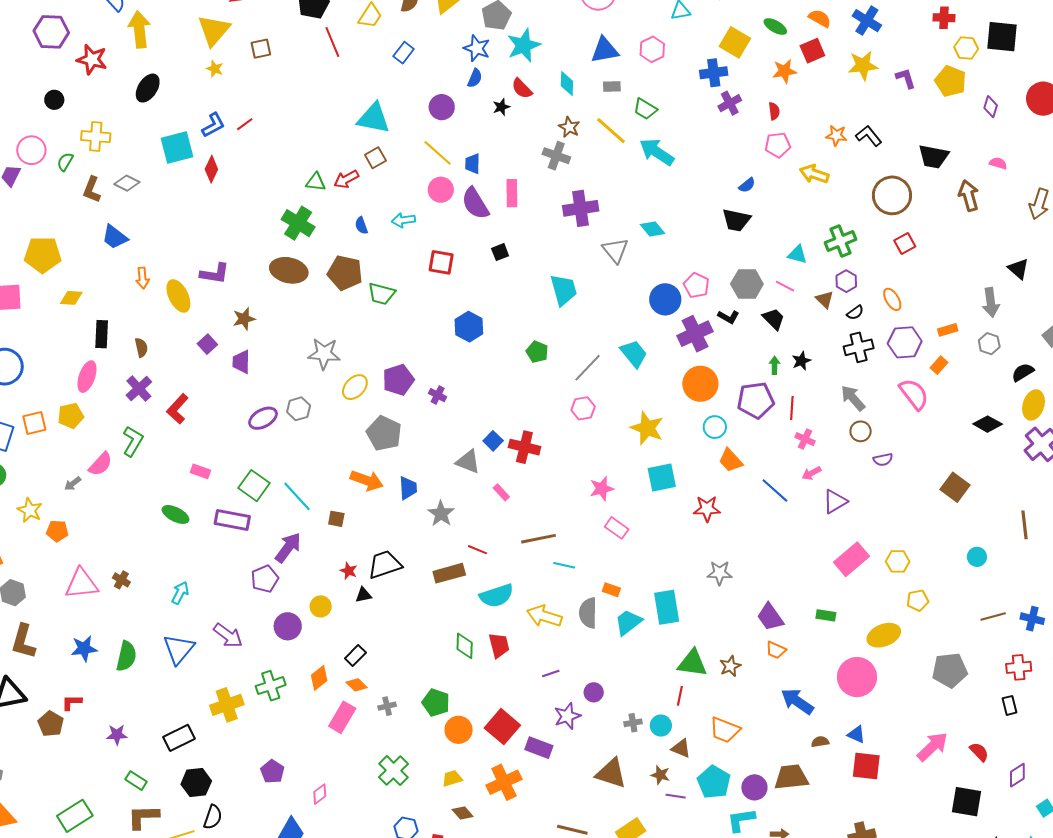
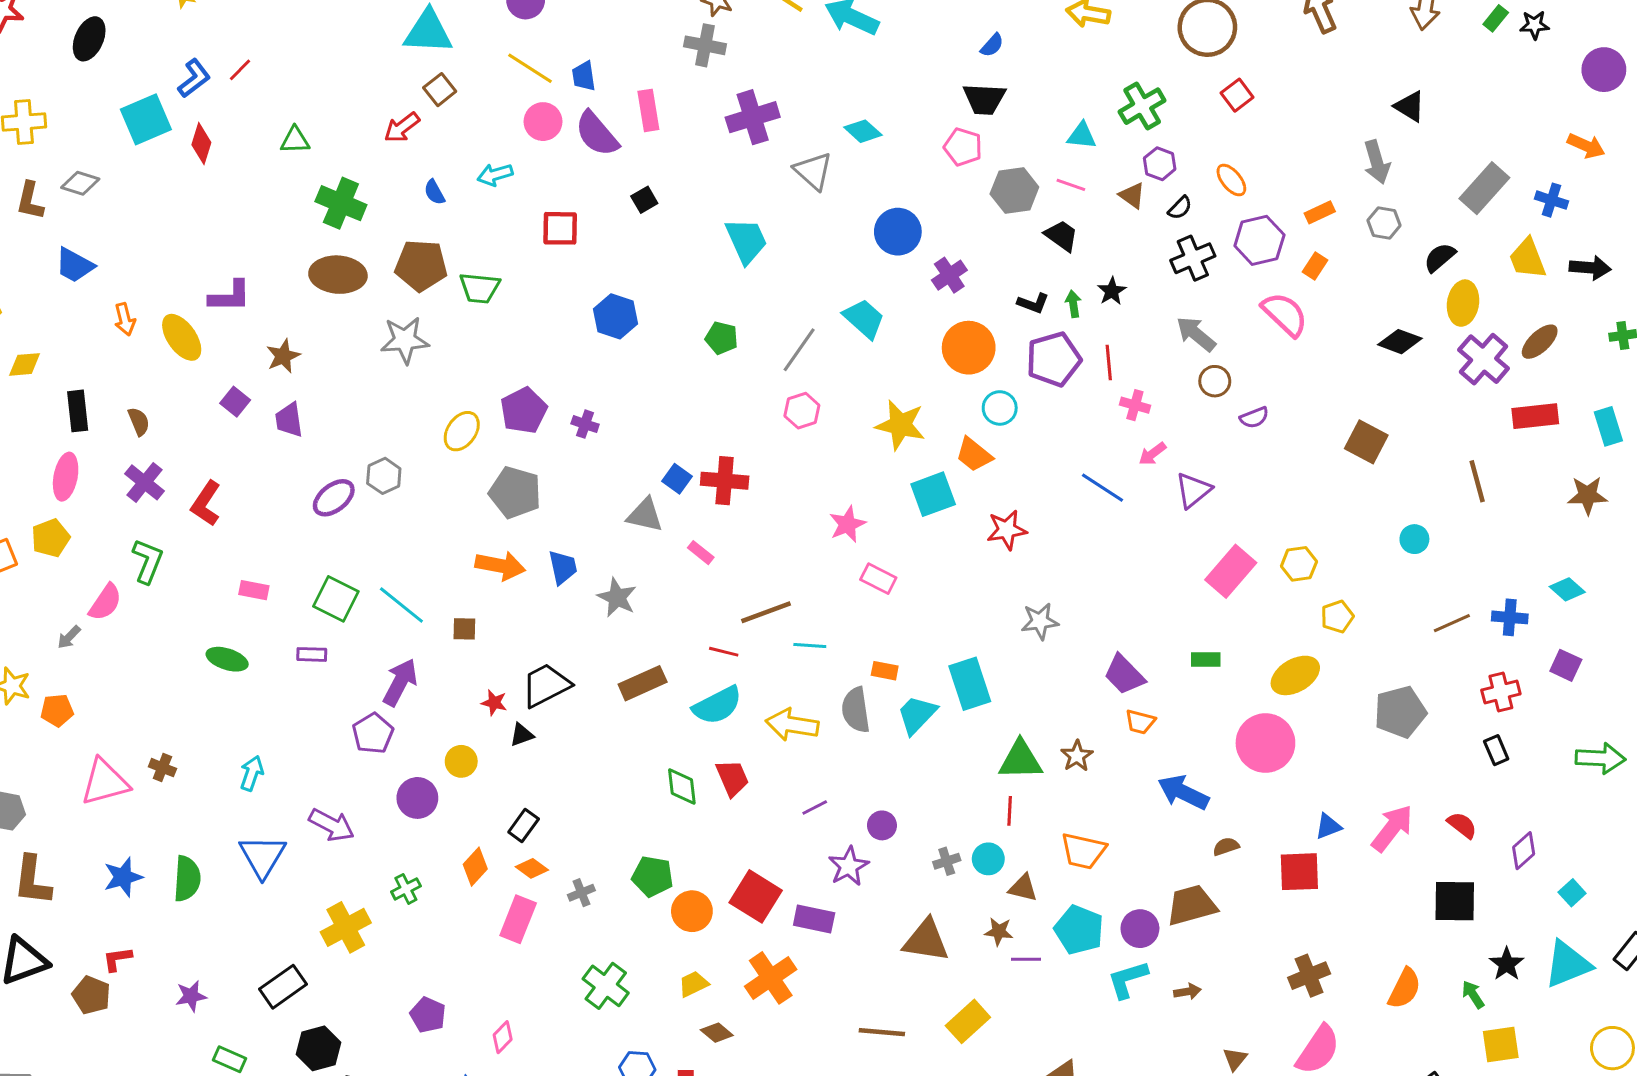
green triangle: (316, 182) -> (295, 140), moved
pink pentagon: (696, 285) -> (963, 147), moved
black L-shape: (728, 317) -> (1033, 303), moved
purple cross: (695, 334) -> (949, 275), size x0.7
gray star: (324, 354) -> (405, 340), moved
orange trapezoid: (731, 460) -> (974, 455), moved
purple rectangle: (232, 520) -> (312, 654), size x0.6
red line: (477, 550) -> (724, 652), moved
green cross: (271, 686) -> (406, 889), size x0.7
blue triangle: (856, 734) -> (1328, 826), moved, turned -36

